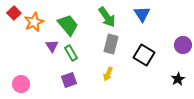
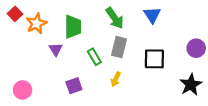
green trapezoid: (68, 25) -> (73, 27), turned 40
green rectangle: (71, 53) -> (94, 57), moved
black square: (144, 55) -> (154, 59), turned -30
black star: (178, 79) -> (191, 85), size x1.5

